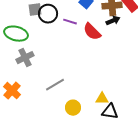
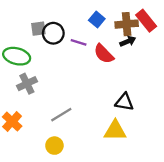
yellow triangle: (102, 99) -> (115, 131), size x1.5
yellow circle: (73, 108) -> (54, 146), moved
black triangle: (110, 112) -> (124, 102), moved

